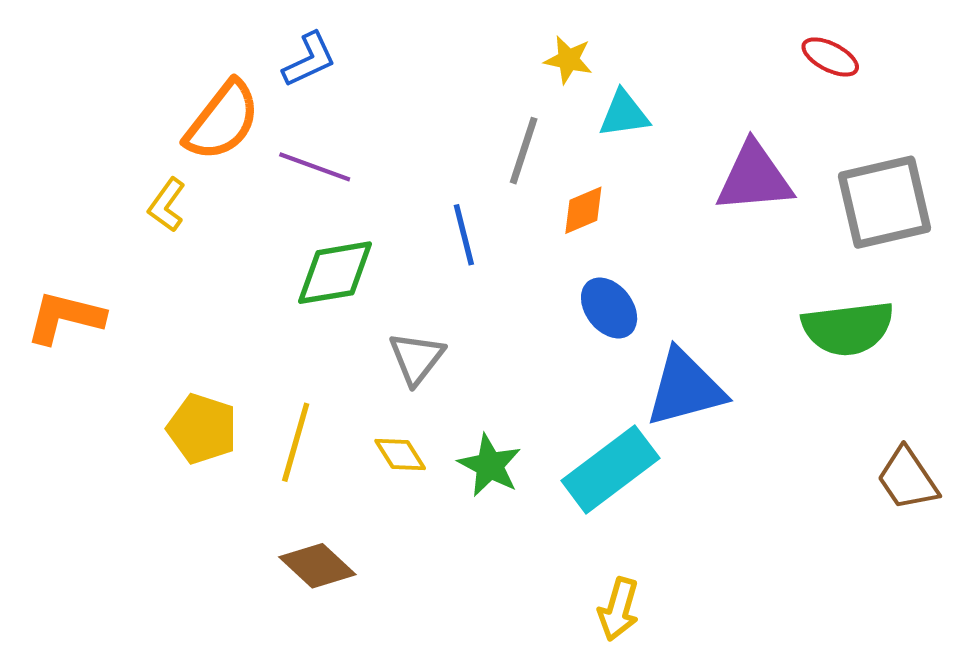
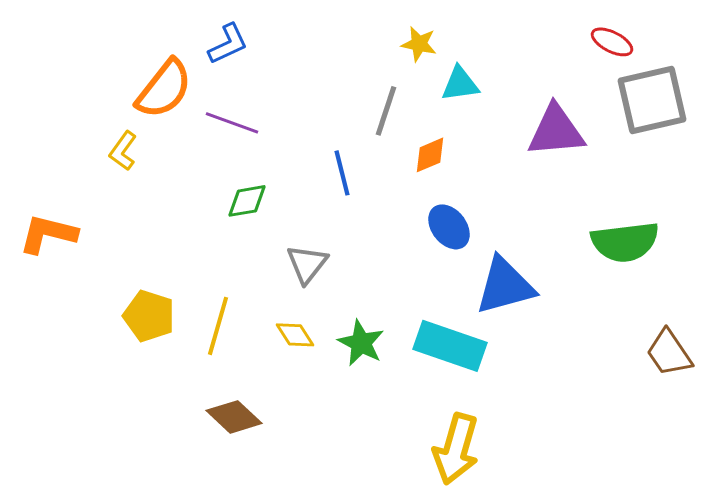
gray square: (884, 202) -> (652, 100), moved
green diamond: (335, 273) -> (247, 201), size x0.7
cyan rectangle: (610, 469) -> (450, 346), turned 56
yellow arrow: (619, 609) -> (456, 449), size x1.5

